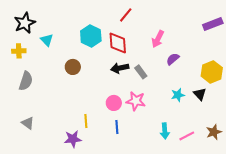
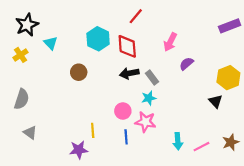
yellow cross: (19, 51) -> (20, 55), turned -32
gray semicircle: (26, 81) -> (22, 99), moved
cyan star: (178, 95) -> (149, 98), moved
pink star: (136, 101) -> (145, 122), moved

